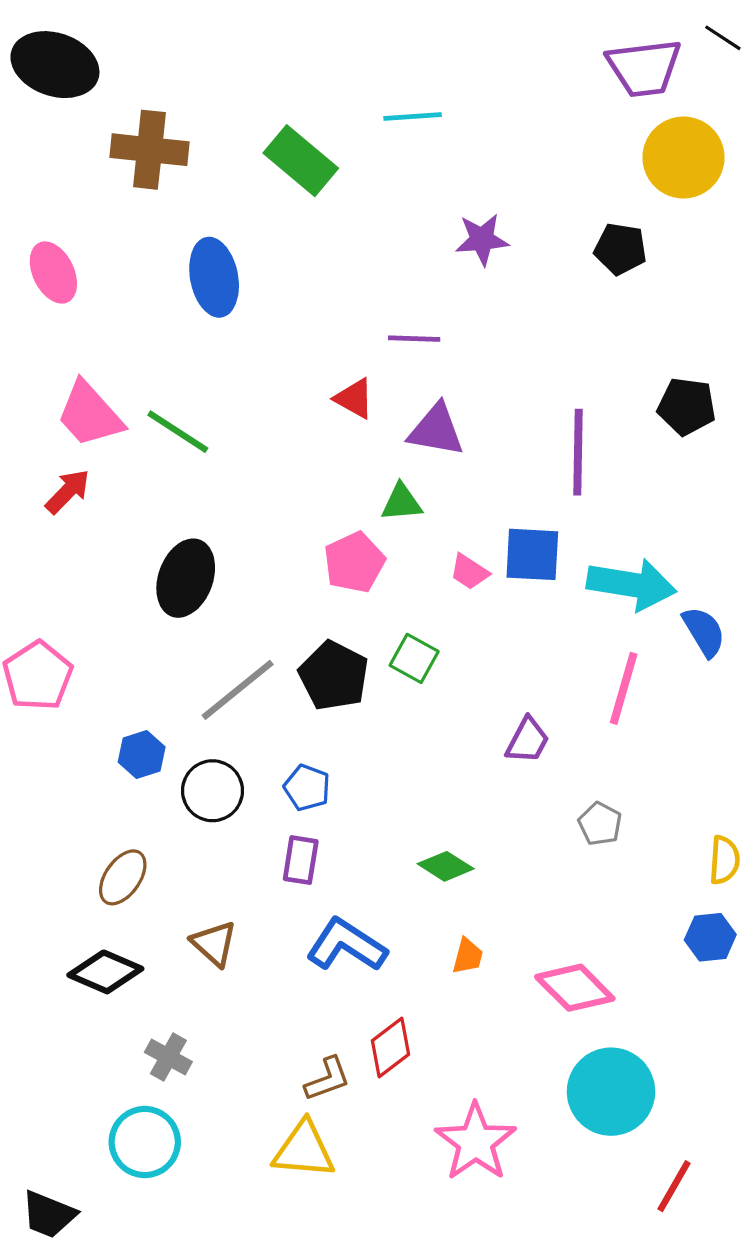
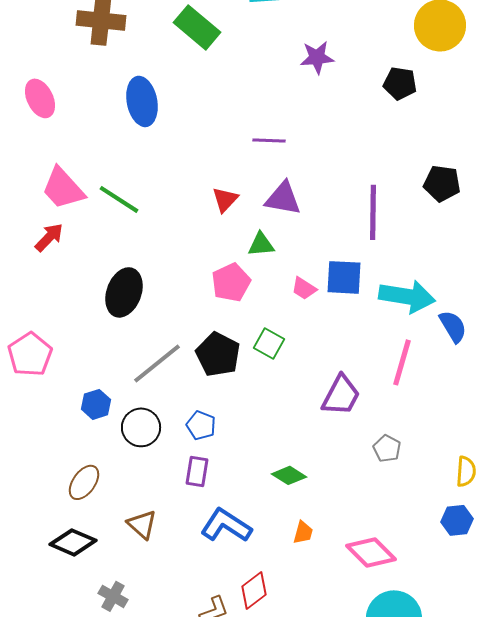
purple star: (482, 239) -> (317, 57), moved
red triangle: (354, 399) -> (225, 199), moved, turned 44
purple trapezoid: (528, 740) -> (341, 395), size x1.4

